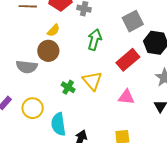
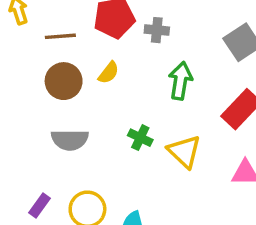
brown circle: (48, 51) -> (64, 81), moved
green cross: (68, 87) -> (140, 138), moved

